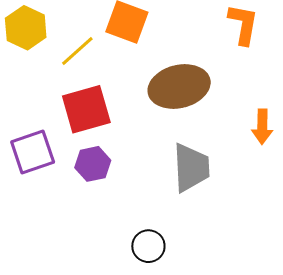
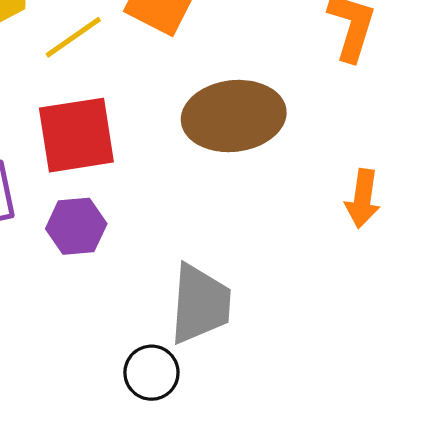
gray trapezoid: (191, 168) -> (200, 304), moved

